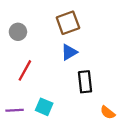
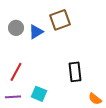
blue triangle: (69, 52) -> (36, 32), moved
red line: (25, 70) -> (16, 72), moved

